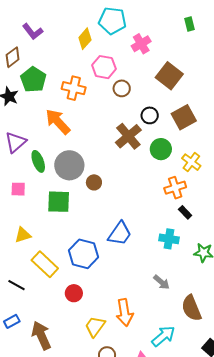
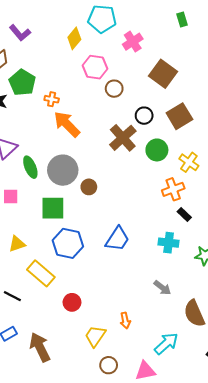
orange cross: (74, 88) -> (52, 99), moved, size x0.6
orange arrow: (58, 122) -> (67, 124), moved
blue hexagon: (83, 254) -> (68, 243), moved
orange arrow: (125, 312) -> (125, 320), size x0.6

